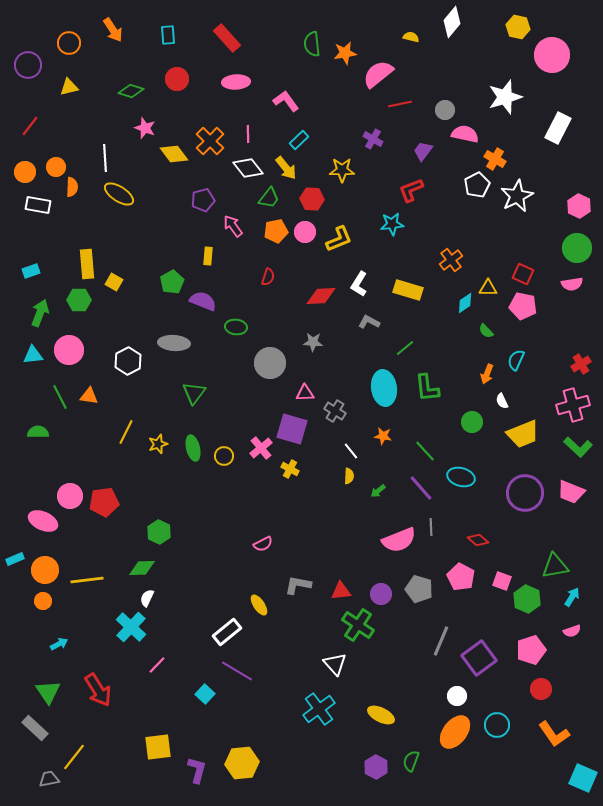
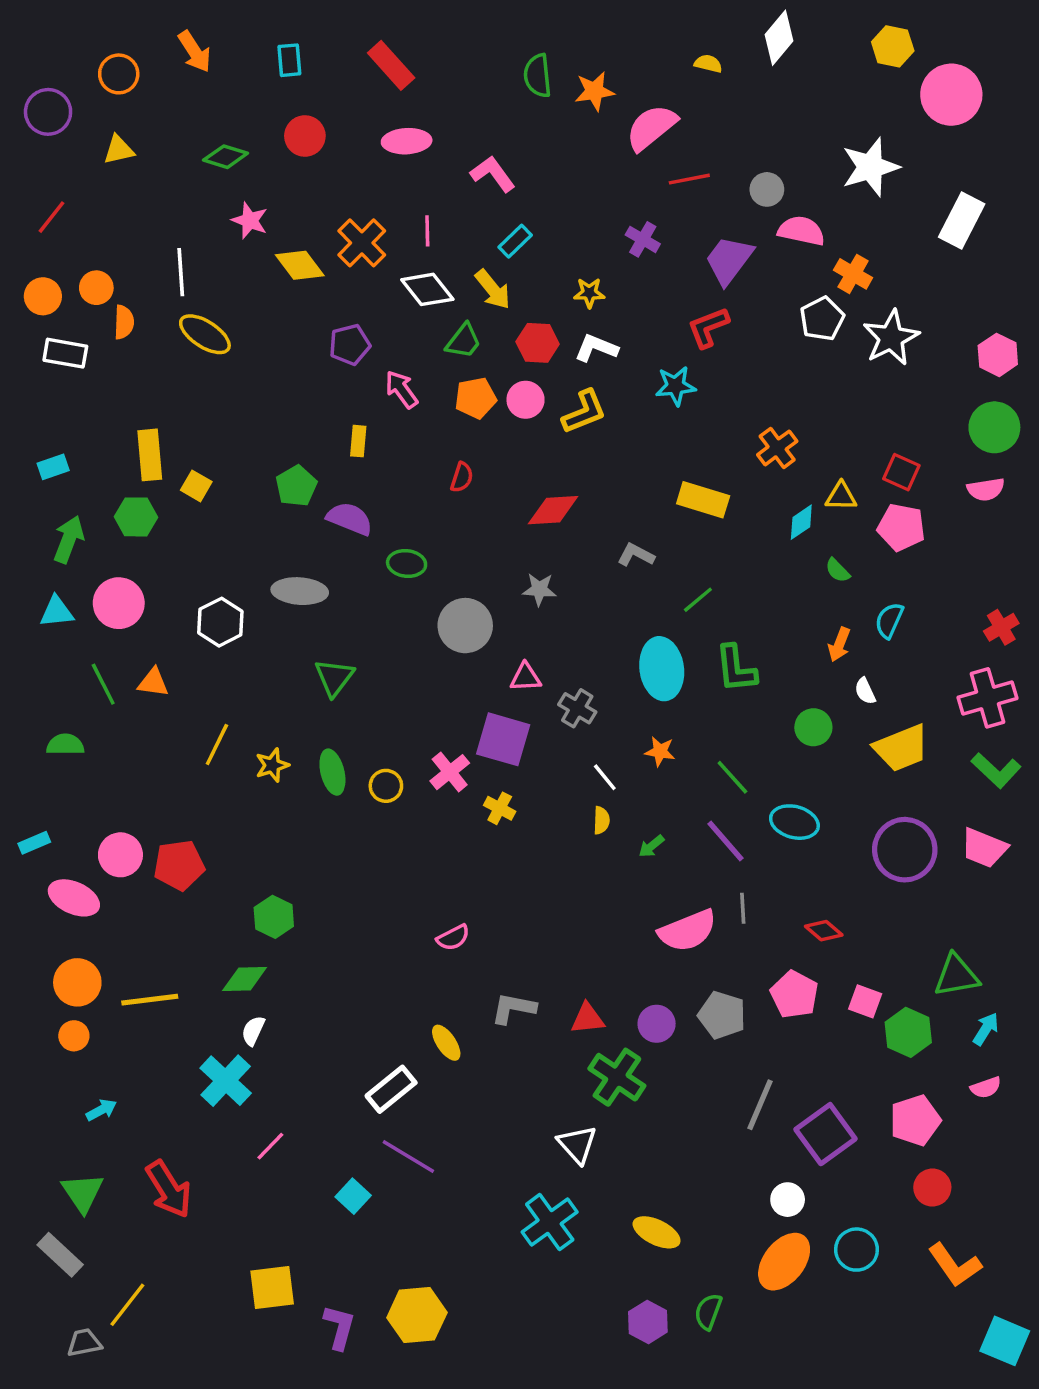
purple trapezoid: (423, 151) -> (729, 260), size x1.5
yellow star: (342, 170) -> (589, 293), size x0.7
white L-shape: (359, 284) -> (596, 348), moved, turned 80
cyan rectangle: (15, 559) -> (34, 843), moved

